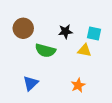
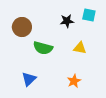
black star: (65, 31) -> (67, 21), moved
cyan square: (94, 34) -> (89, 15), moved

